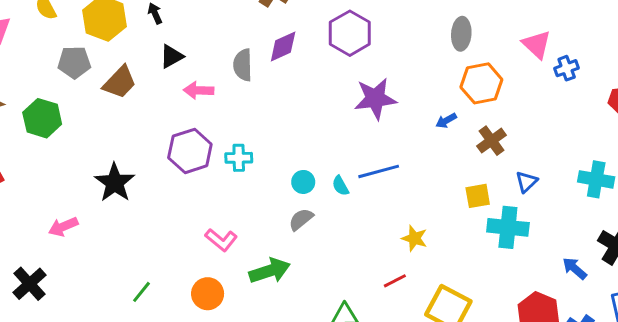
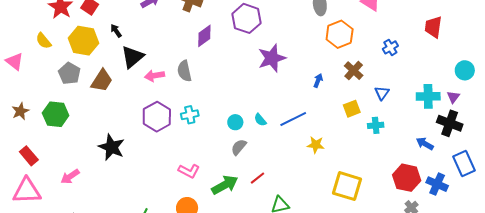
black triangle: (172, 56) -> (132, 57), size x1.4
gray pentagon: (74, 62) -> (69, 73), turned -30
gray semicircle: (243, 65) -> (184, 71), moved
blue cross: (567, 68) -> (390, 47), moved
blue arrow: (446, 121) -> (318, 81), moved, turned 152
blue line: (379, 171) -> (293, 119), moved
cyan cross: (596, 179) -> (428, 96), moved
pink arrow: (63, 227) -> (70, 177), moved
cyan cross: (508, 227) -> (376, 125), size x0.6
red line: (395, 281) -> (257, 178), moved

